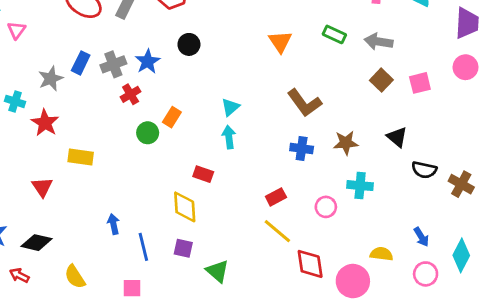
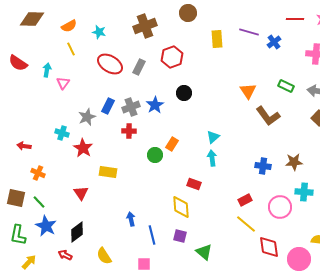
red cross: (131, 94) -> (129, 131), moved, turned 32
brown L-shape: (304, 103) -> (268, 116), moved
pink circle: (326, 207) -> (280, 207), size x1.5
black diamond: (36, 243) -> (77, 232), turned -50

